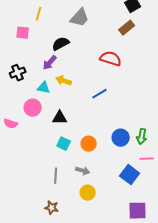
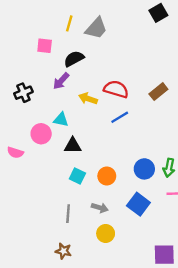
yellow line: (39, 14) -> (69, 23), moved
brown rectangle: (127, 28) -> (158, 92), moved
pink square: (23, 33) -> (45, 46), moved
red semicircle: (111, 59) -> (116, 89), moved
yellow arrow: (64, 81) -> (88, 99), moved
cyan triangle: (44, 88) -> (61, 120), moved
blue square: (130, 175) -> (138, 204), moved

